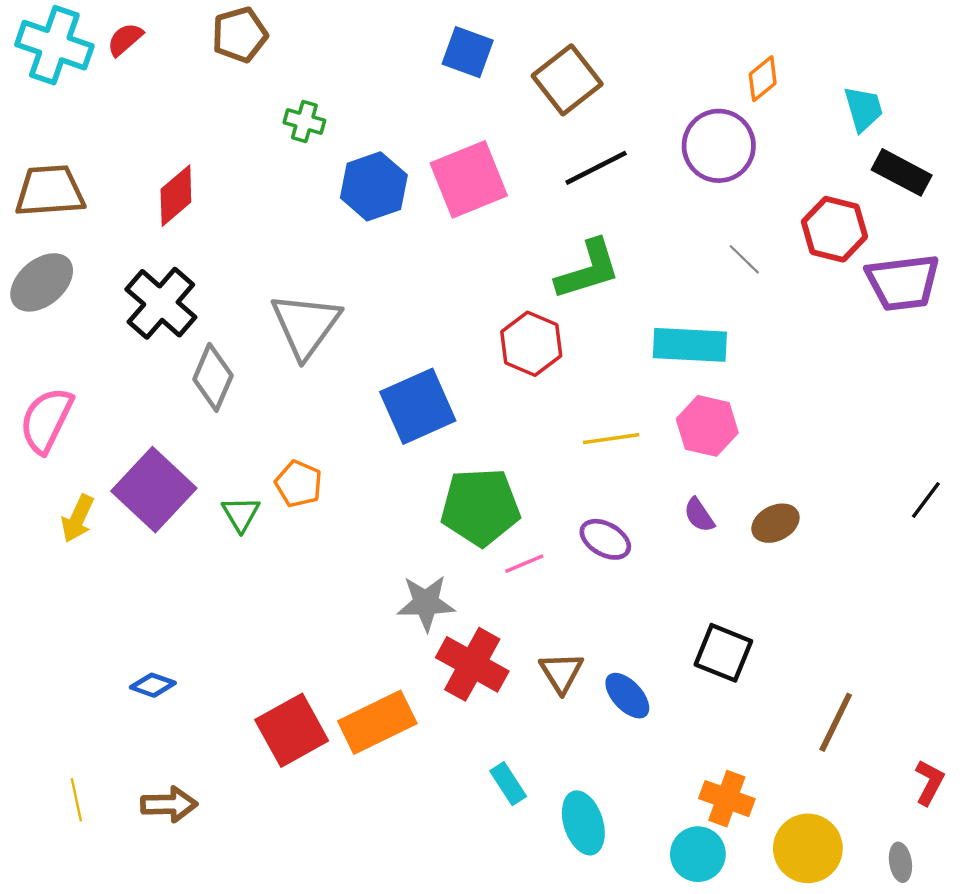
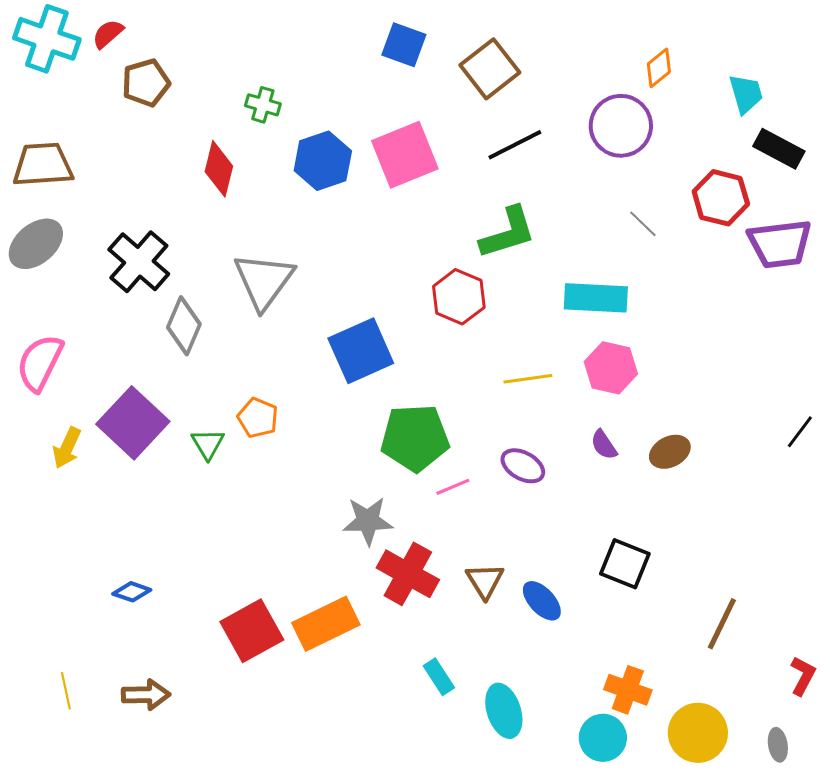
brown pentagon: (240, 35) -> (146, 83), moved
red diamond: (176, 196) -> (219, 169), moved, turned -36

